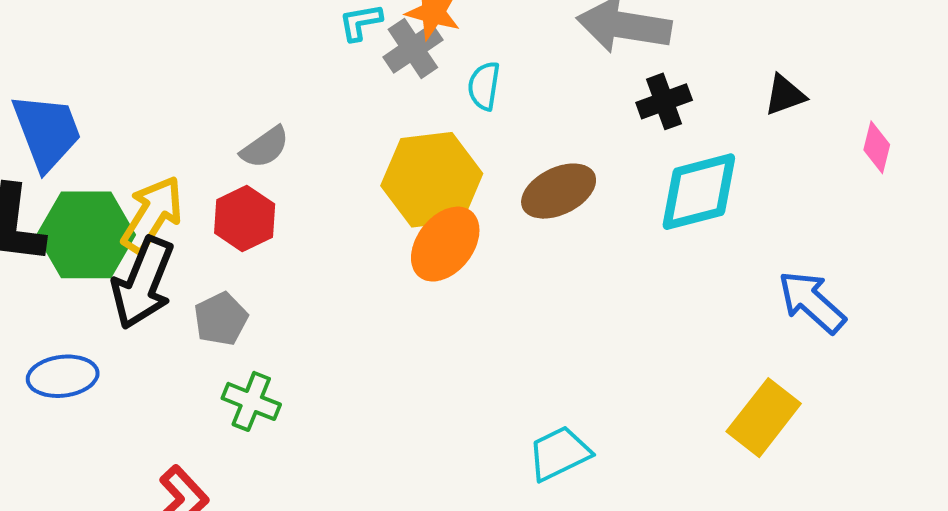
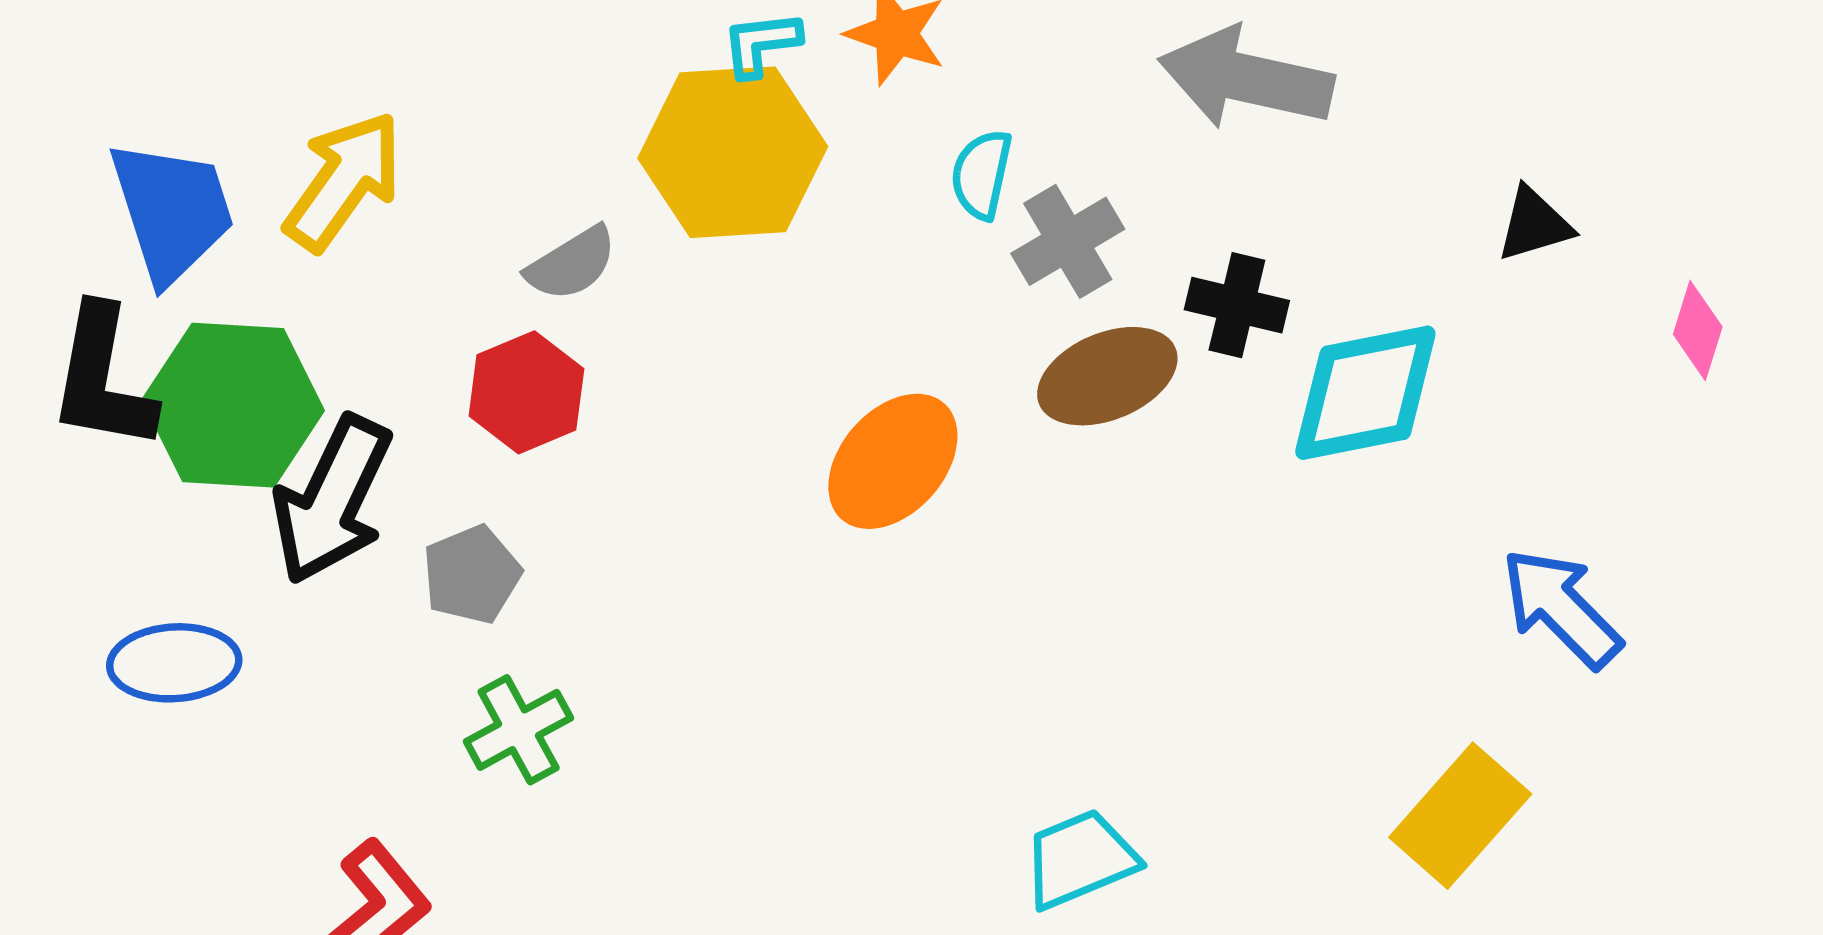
gray cross: (413, 48) -> (1068, 241), moved
black cross: (664, 101) -> (1237, 305), moved, turned 30
yellow hexagon: (432, 180) -> (733, 152), moved
yellow arrow: (152, 214) -> (344, 181), moved
green cross: (251, 401) -> (519, 730), turned 36

